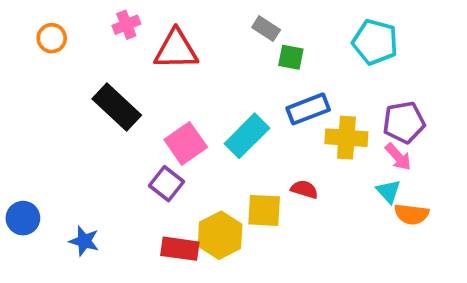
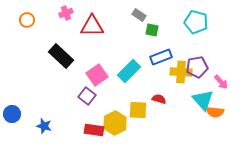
purple pentagon: (404, 122) -> (197, 67), moved
pink arrow: (398, 157) -> (221, 82), moved
cyan triangle: (389, 191) -> (203, 100), size x1.6

